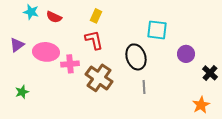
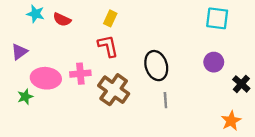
cyan square: (157, 30) -> (217, 18), moved
pink ellipse: (46, 52) -> (46, 78), moved
green star: (22, 92) -> (25, 97), moved

